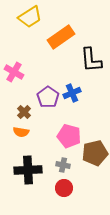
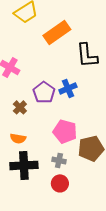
orange semicircle: (21, 132) -> (18, 138), moved

